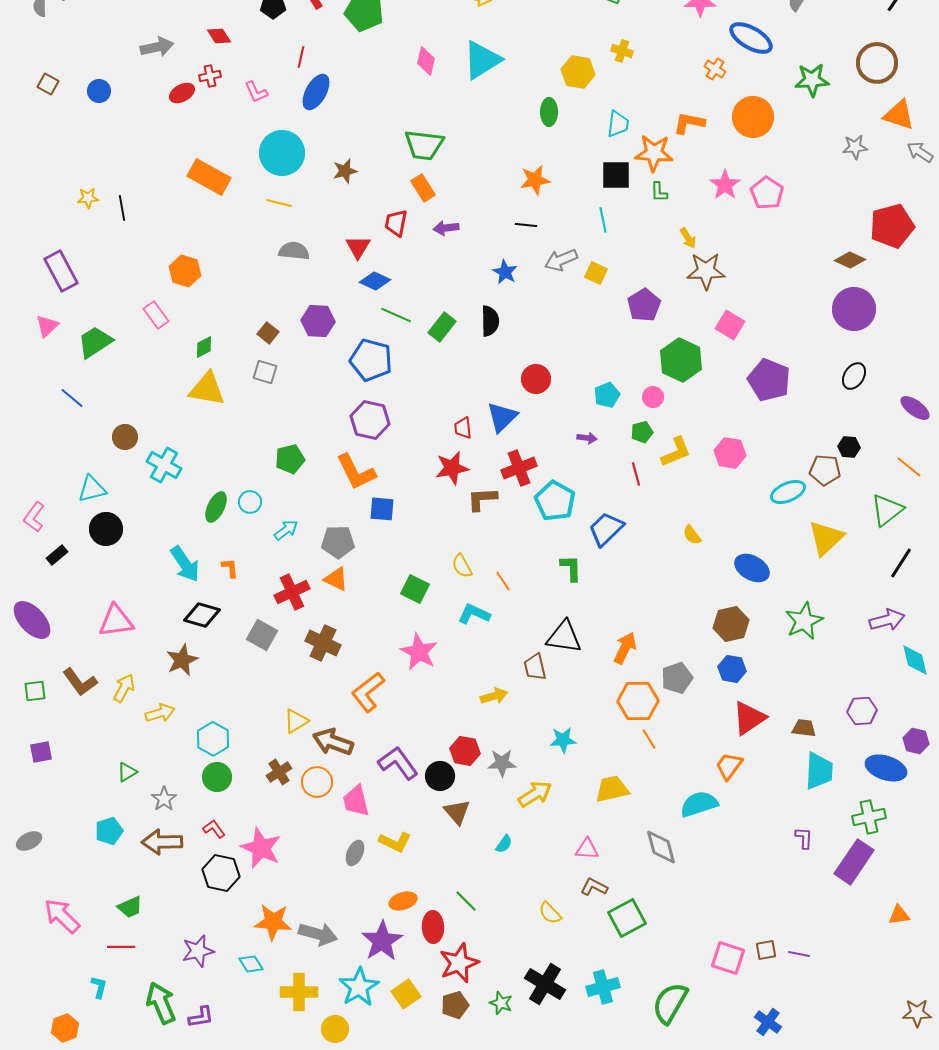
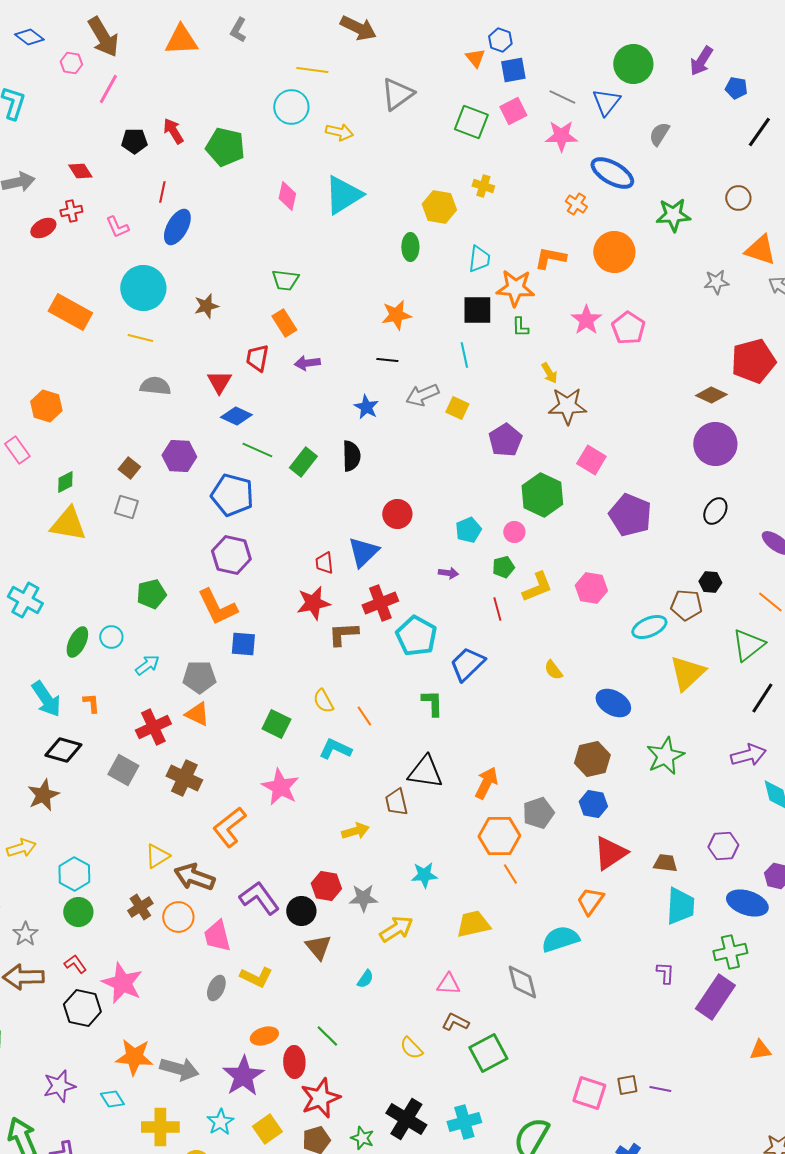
brown circle: (877, 63) -> (738, 198), size x0.6
green trapezoid: (424, 145) -> (285, 280), size x0.7
cyan star: (359, 987) -> (220, 1122), size x0.7

